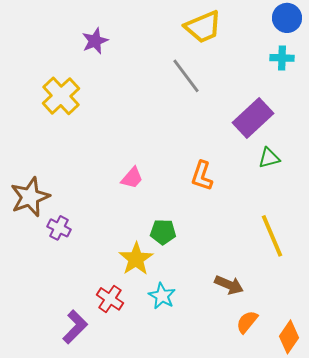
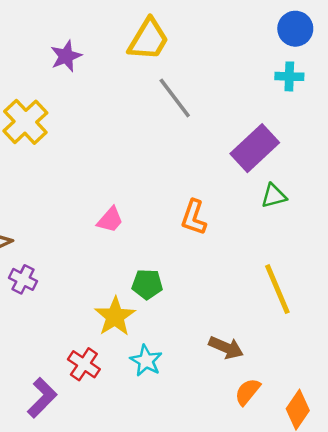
yellow trapezoid: (203, 27) -> (148, 39), moved, turned -36

